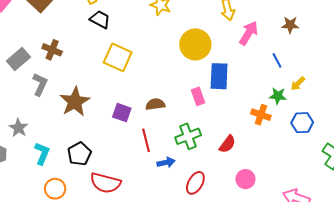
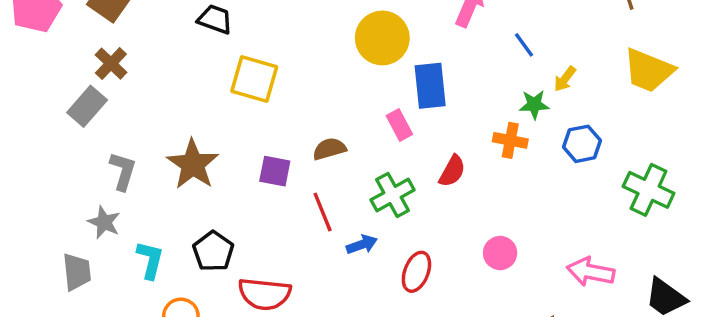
brown cross: (52, 50) -> (111, 64), moved, turned 30
gray L-shape: (40, 84) -> (123, 171), moved
red semicircle: (227, 144) -> (452, 171), moved

